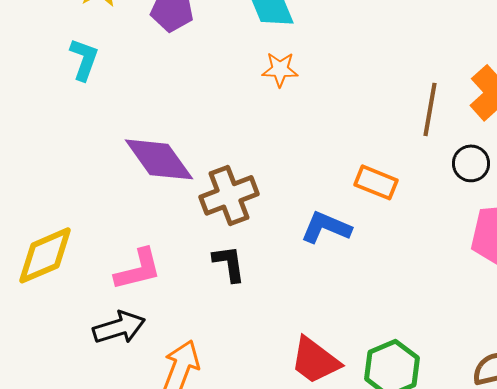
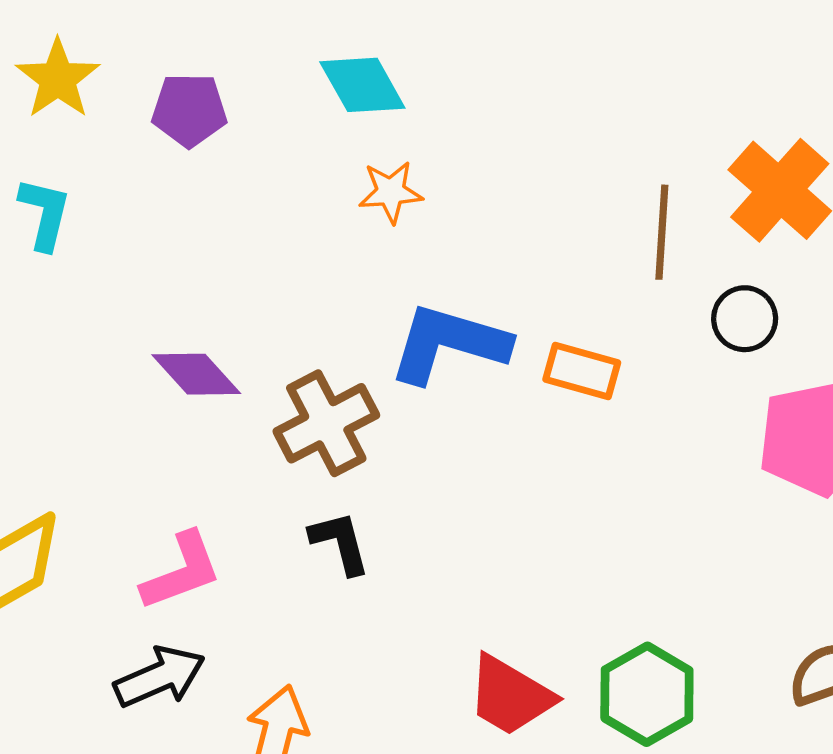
purple diamond: (159, 159) -> (196, 374), size x0.7
blue L-shape: (326, 227) -> (449, 344), moved, size x1.4

